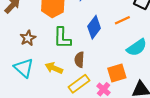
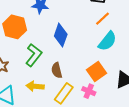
orange line: (122, 20) -> (102, 19), moved
green L-shape: (62, 38) -> (34, 55), turned -125

